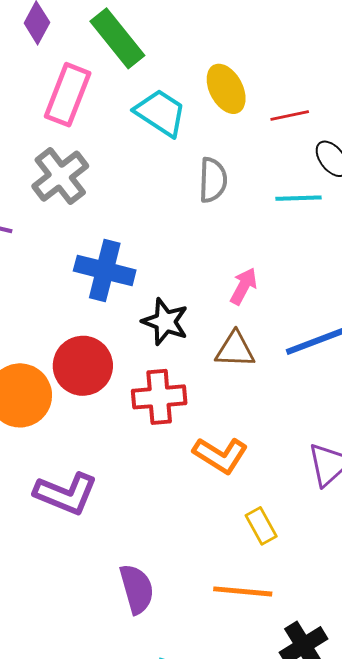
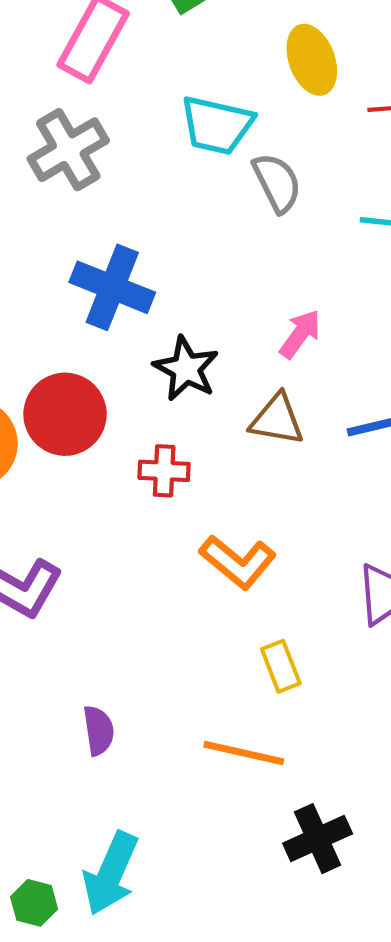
cyan trapezoid: (160, 113) -> (217, 125), moved, turned 152
gray semicircle: (213, 180) -> (277, 183), turned -36
red cross: (159, 397) -> (164, 471), size x0.7
purple semicircle: (137, 589) -> (99, 731), size x0.7

